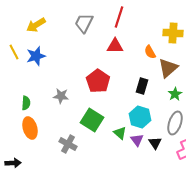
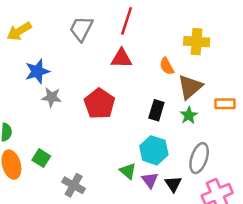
blue star: (36, 56) -> (37, 71), moved
green star: (175, 94) -> (189, 115), moved
gray star: (61, 96) -> (52, 97), moved
green square: (92, 120) -> (41, 158), moved, size x0.6
gray cross: (68, 144) -> (74, 185), moved

